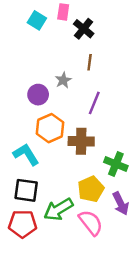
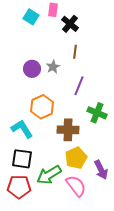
purple circle: (38, 95) -> (32, 69), moved
brown cross: (81, 141) -> (68, 130), moved
green cross: (116, 164) -> (97, 113), moved

